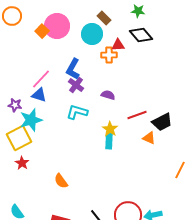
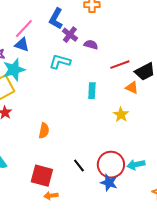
purple cross: (76, 85) -> (70, 35), moved
yellow star: (110, 129) -> (121, 115), moved
orange semicircle: (61, 181) -> (44, 131), turned -133

